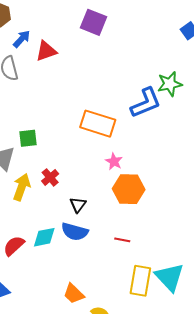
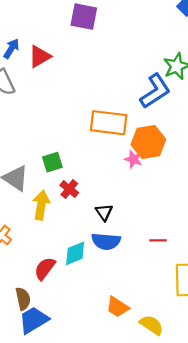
green square: (28, 138) -> (52, 162), moved
orange hexagon: (129, 189) -> (148, 142), moved

